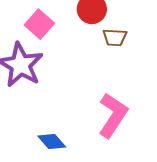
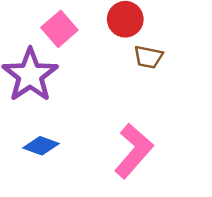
blue diamond: (52, 141) -> (41, 146), moved, turned -36

